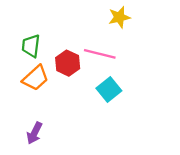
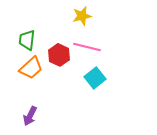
yellow star: (119, 17) -> (82, 16), moved

